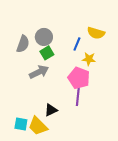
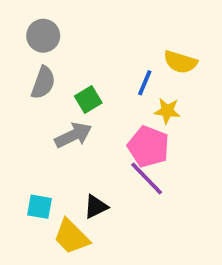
gray circle: (44, 37) -> (43, 36), moved
purple line: (78, 95) -> (147, 178), turned -50
cyan square: (21, 124) -> (39, 207), moved

